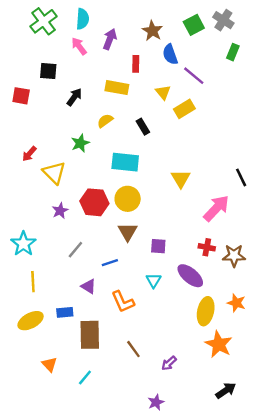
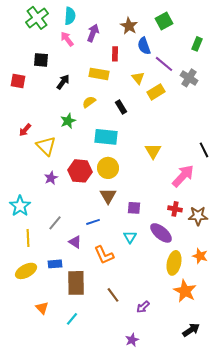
gray cross: (223, 20) -> (189, 78), moved
gray line: (75, 250) -> (55, 223), moved

